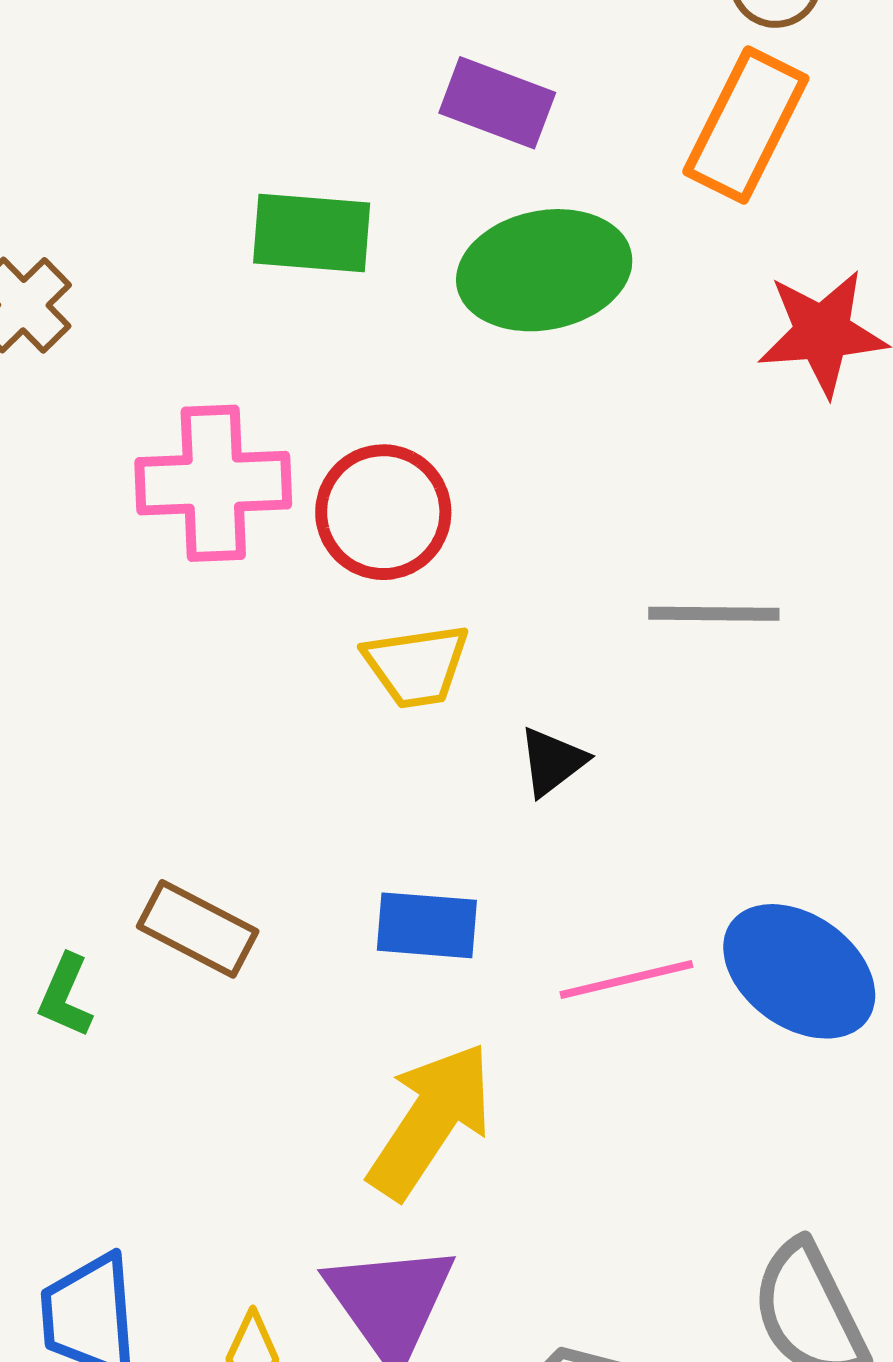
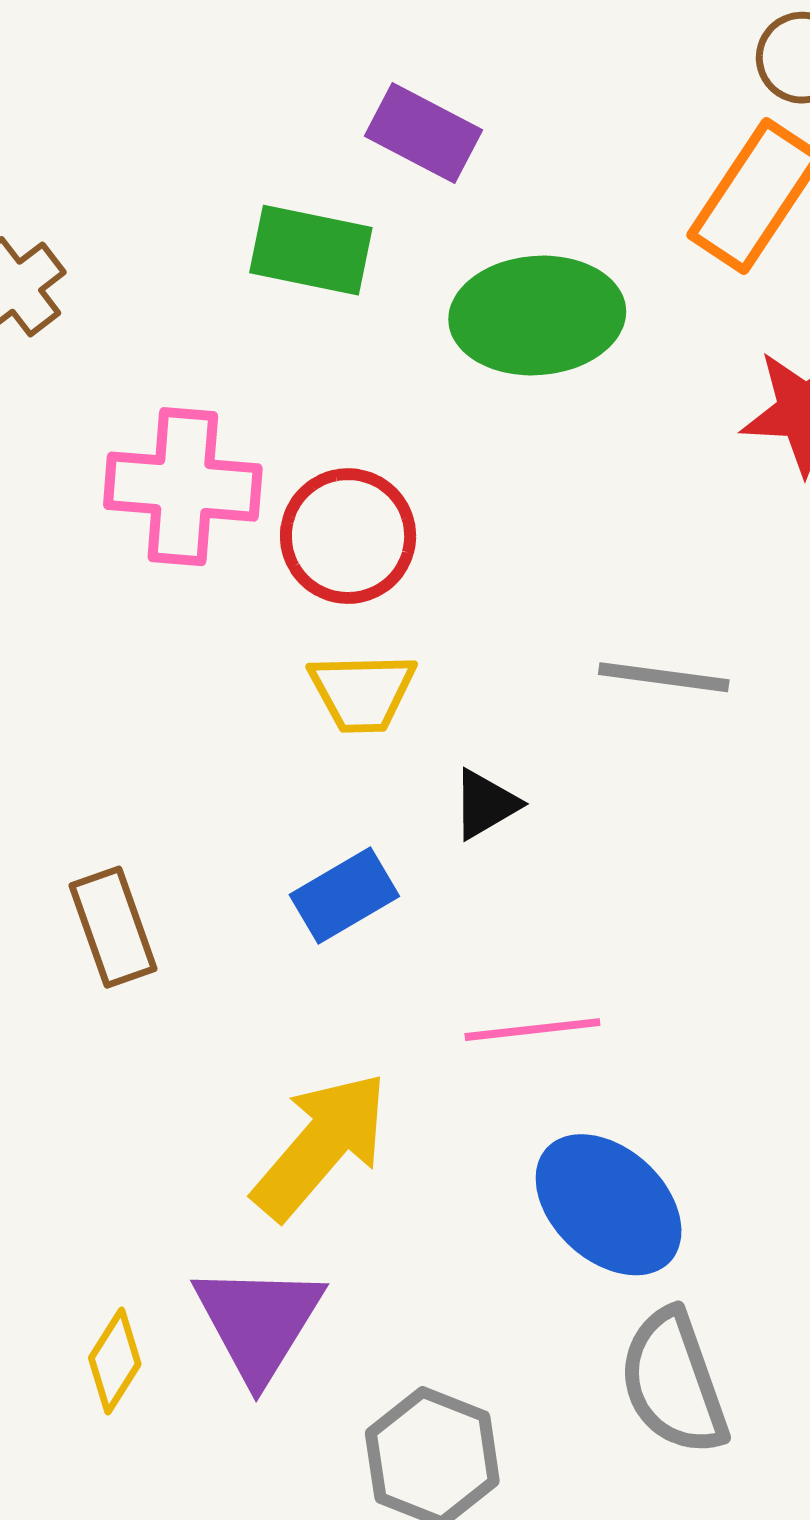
purple rectangle: (497, 103) -> (423, 133), moved
blue rectangle: (427, 925) -> (344, 896), moved, turned -42
brown rectangle: (198, 929) -> (113, 927), turned 36
blue ellipse: (799, 971) -> (609, 1205), moved

